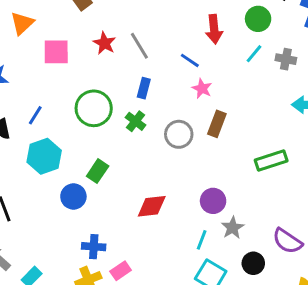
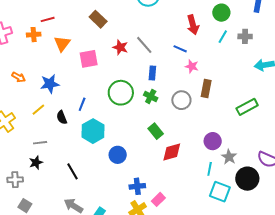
green rectangle: (98, 171) -> (156, 131), moved, turned -63
black circle: (253, 263) -> (247, 179), size x1.5

